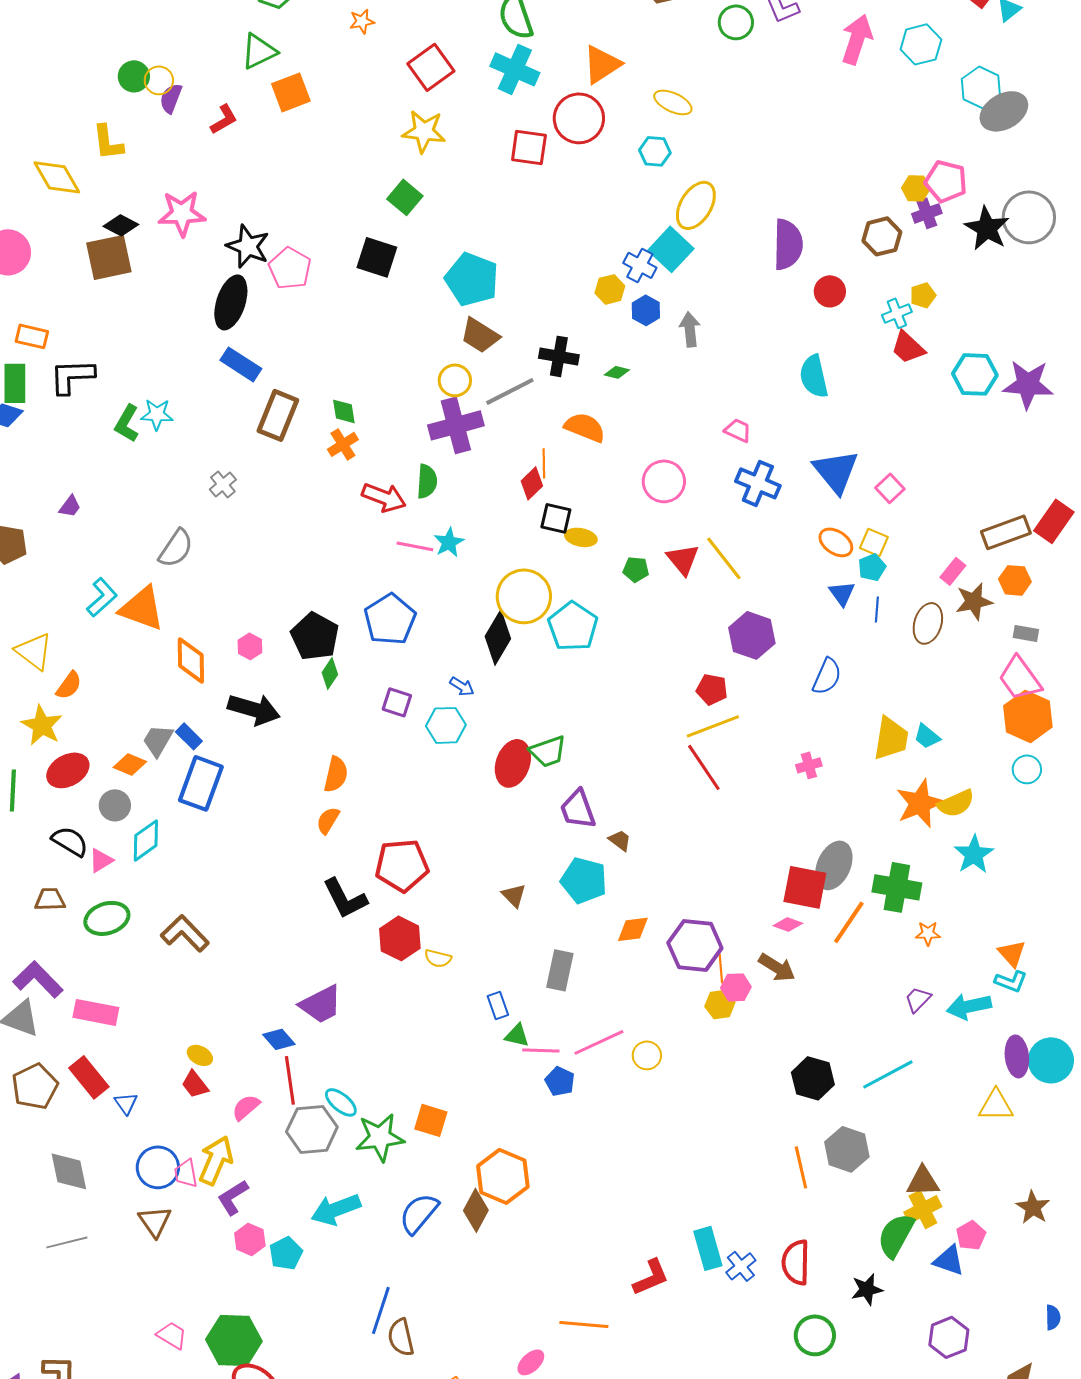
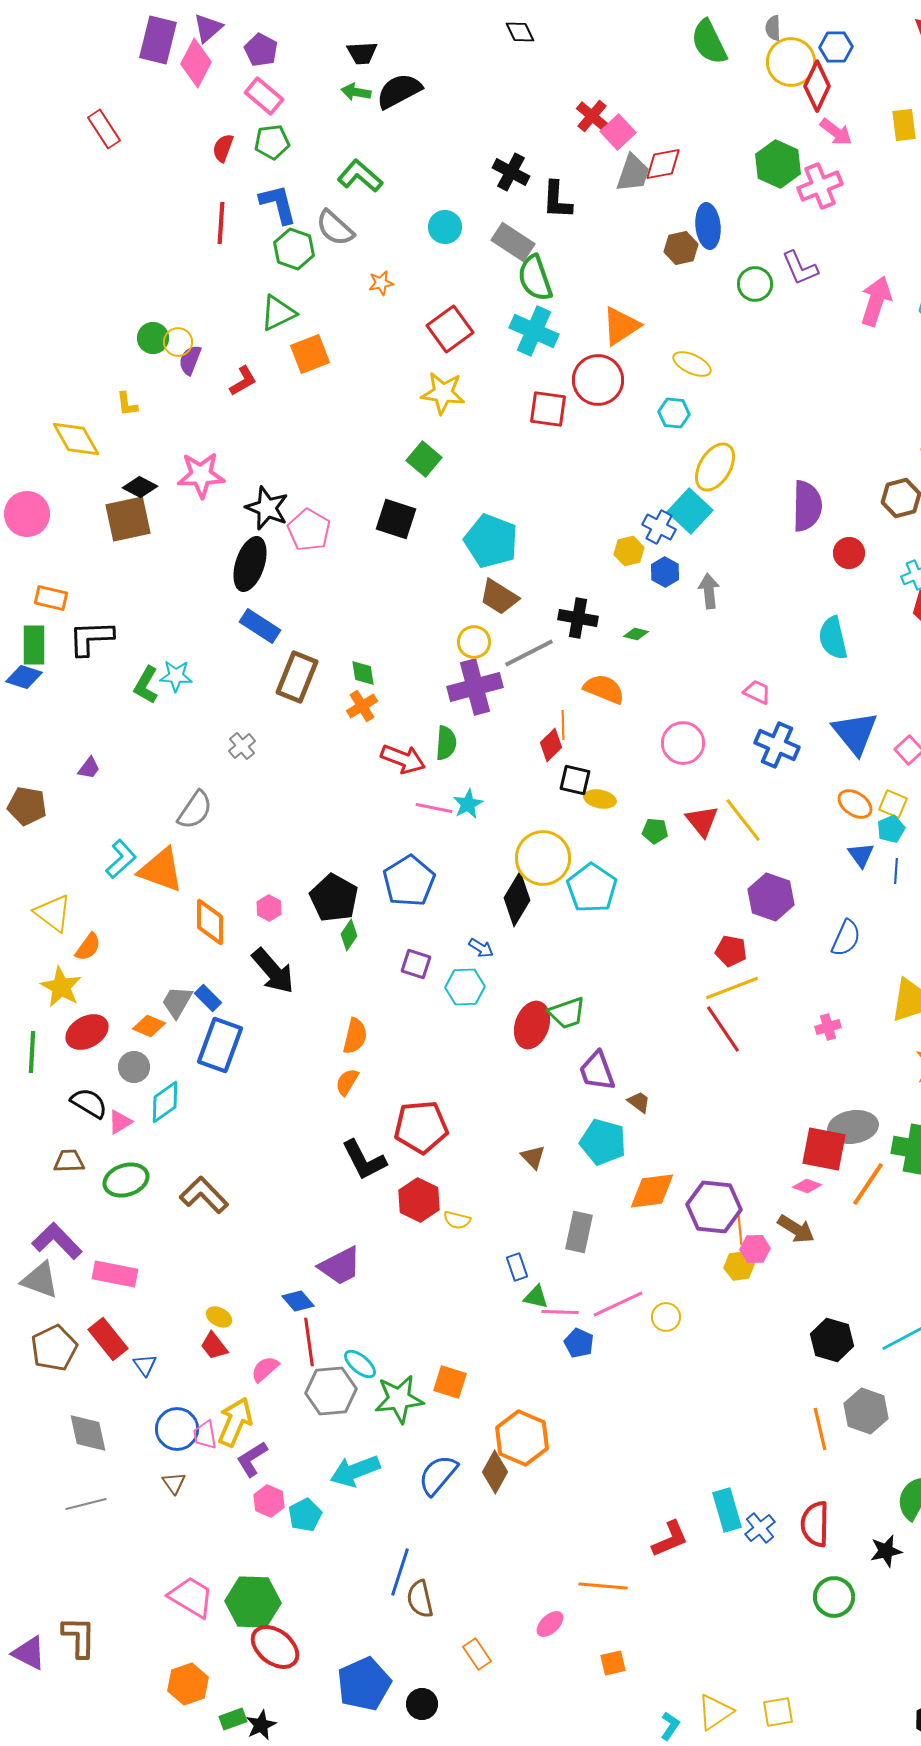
yellow L-shape: (108, 142) -> (127, 404), size x0.7
black arrow: (254, 709) -> (273, 971), turned 33
gray ellipse: (834, 865) -> (853, 1127), turned 57
orange diamond: (633, 929) -> (652, 1191), size x1.4
brown triangle: (155, 1221) -> (174, 1483), size x0.7
pink trapezoid: (172, 1335) -> (191, 1597), size x1.5

